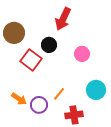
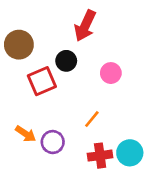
red square: (31, 60) -> (42, 81), turned 30
cyan circle: (96, 90) -> (130, 153), moved
orange line: (59, 94) -> (92, 119), moved

